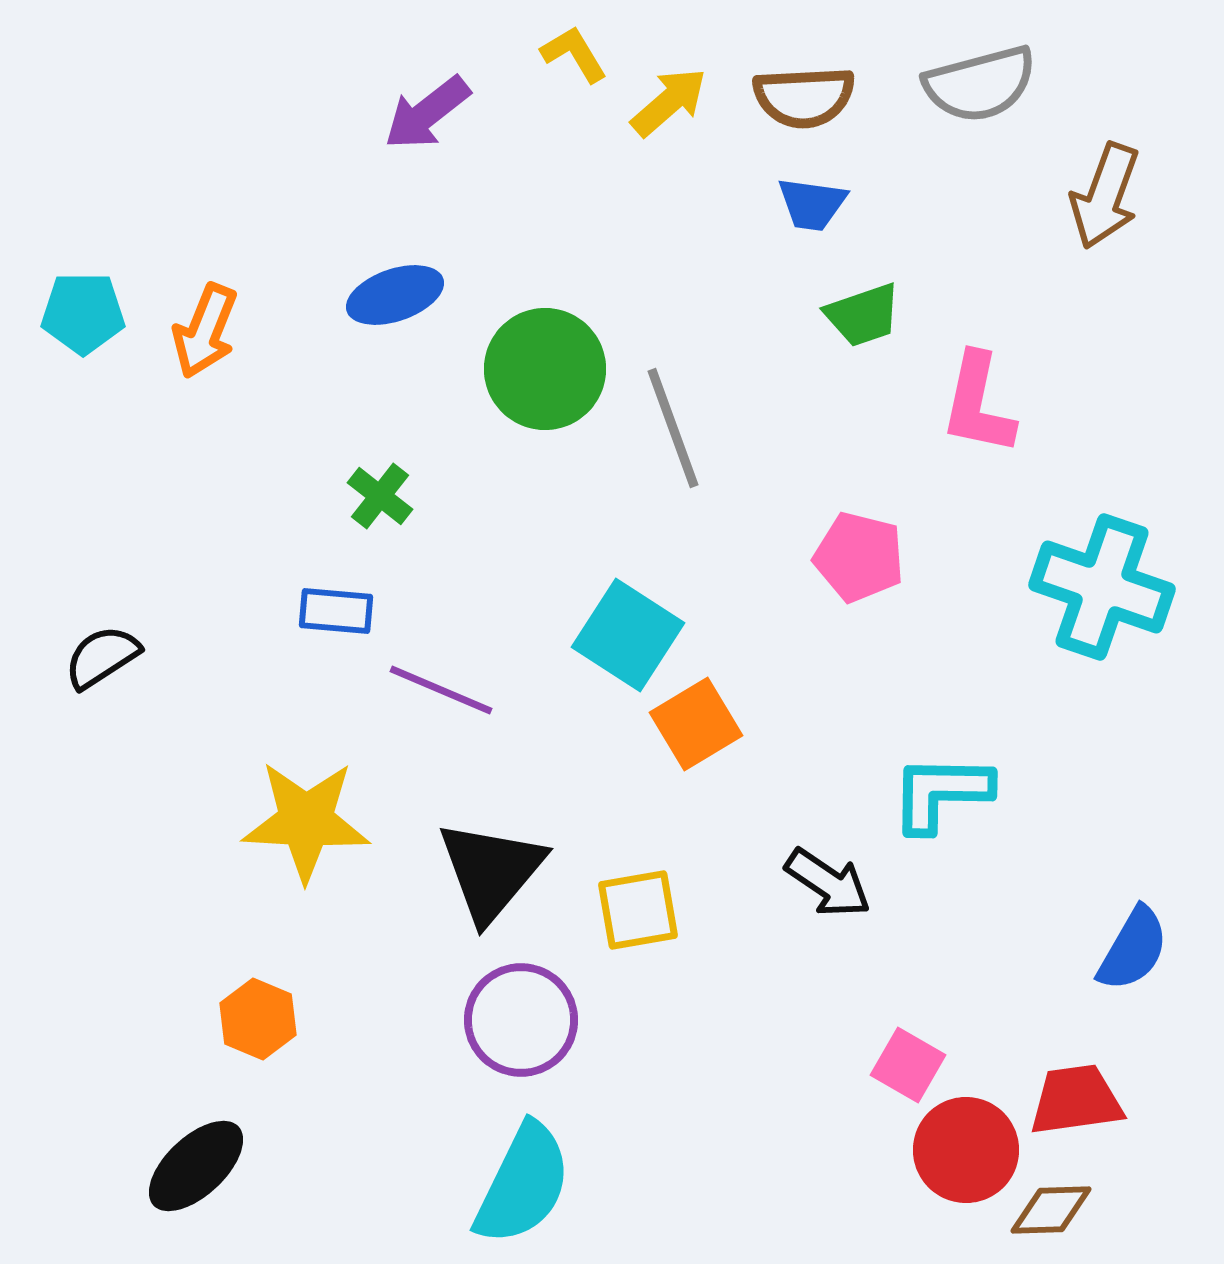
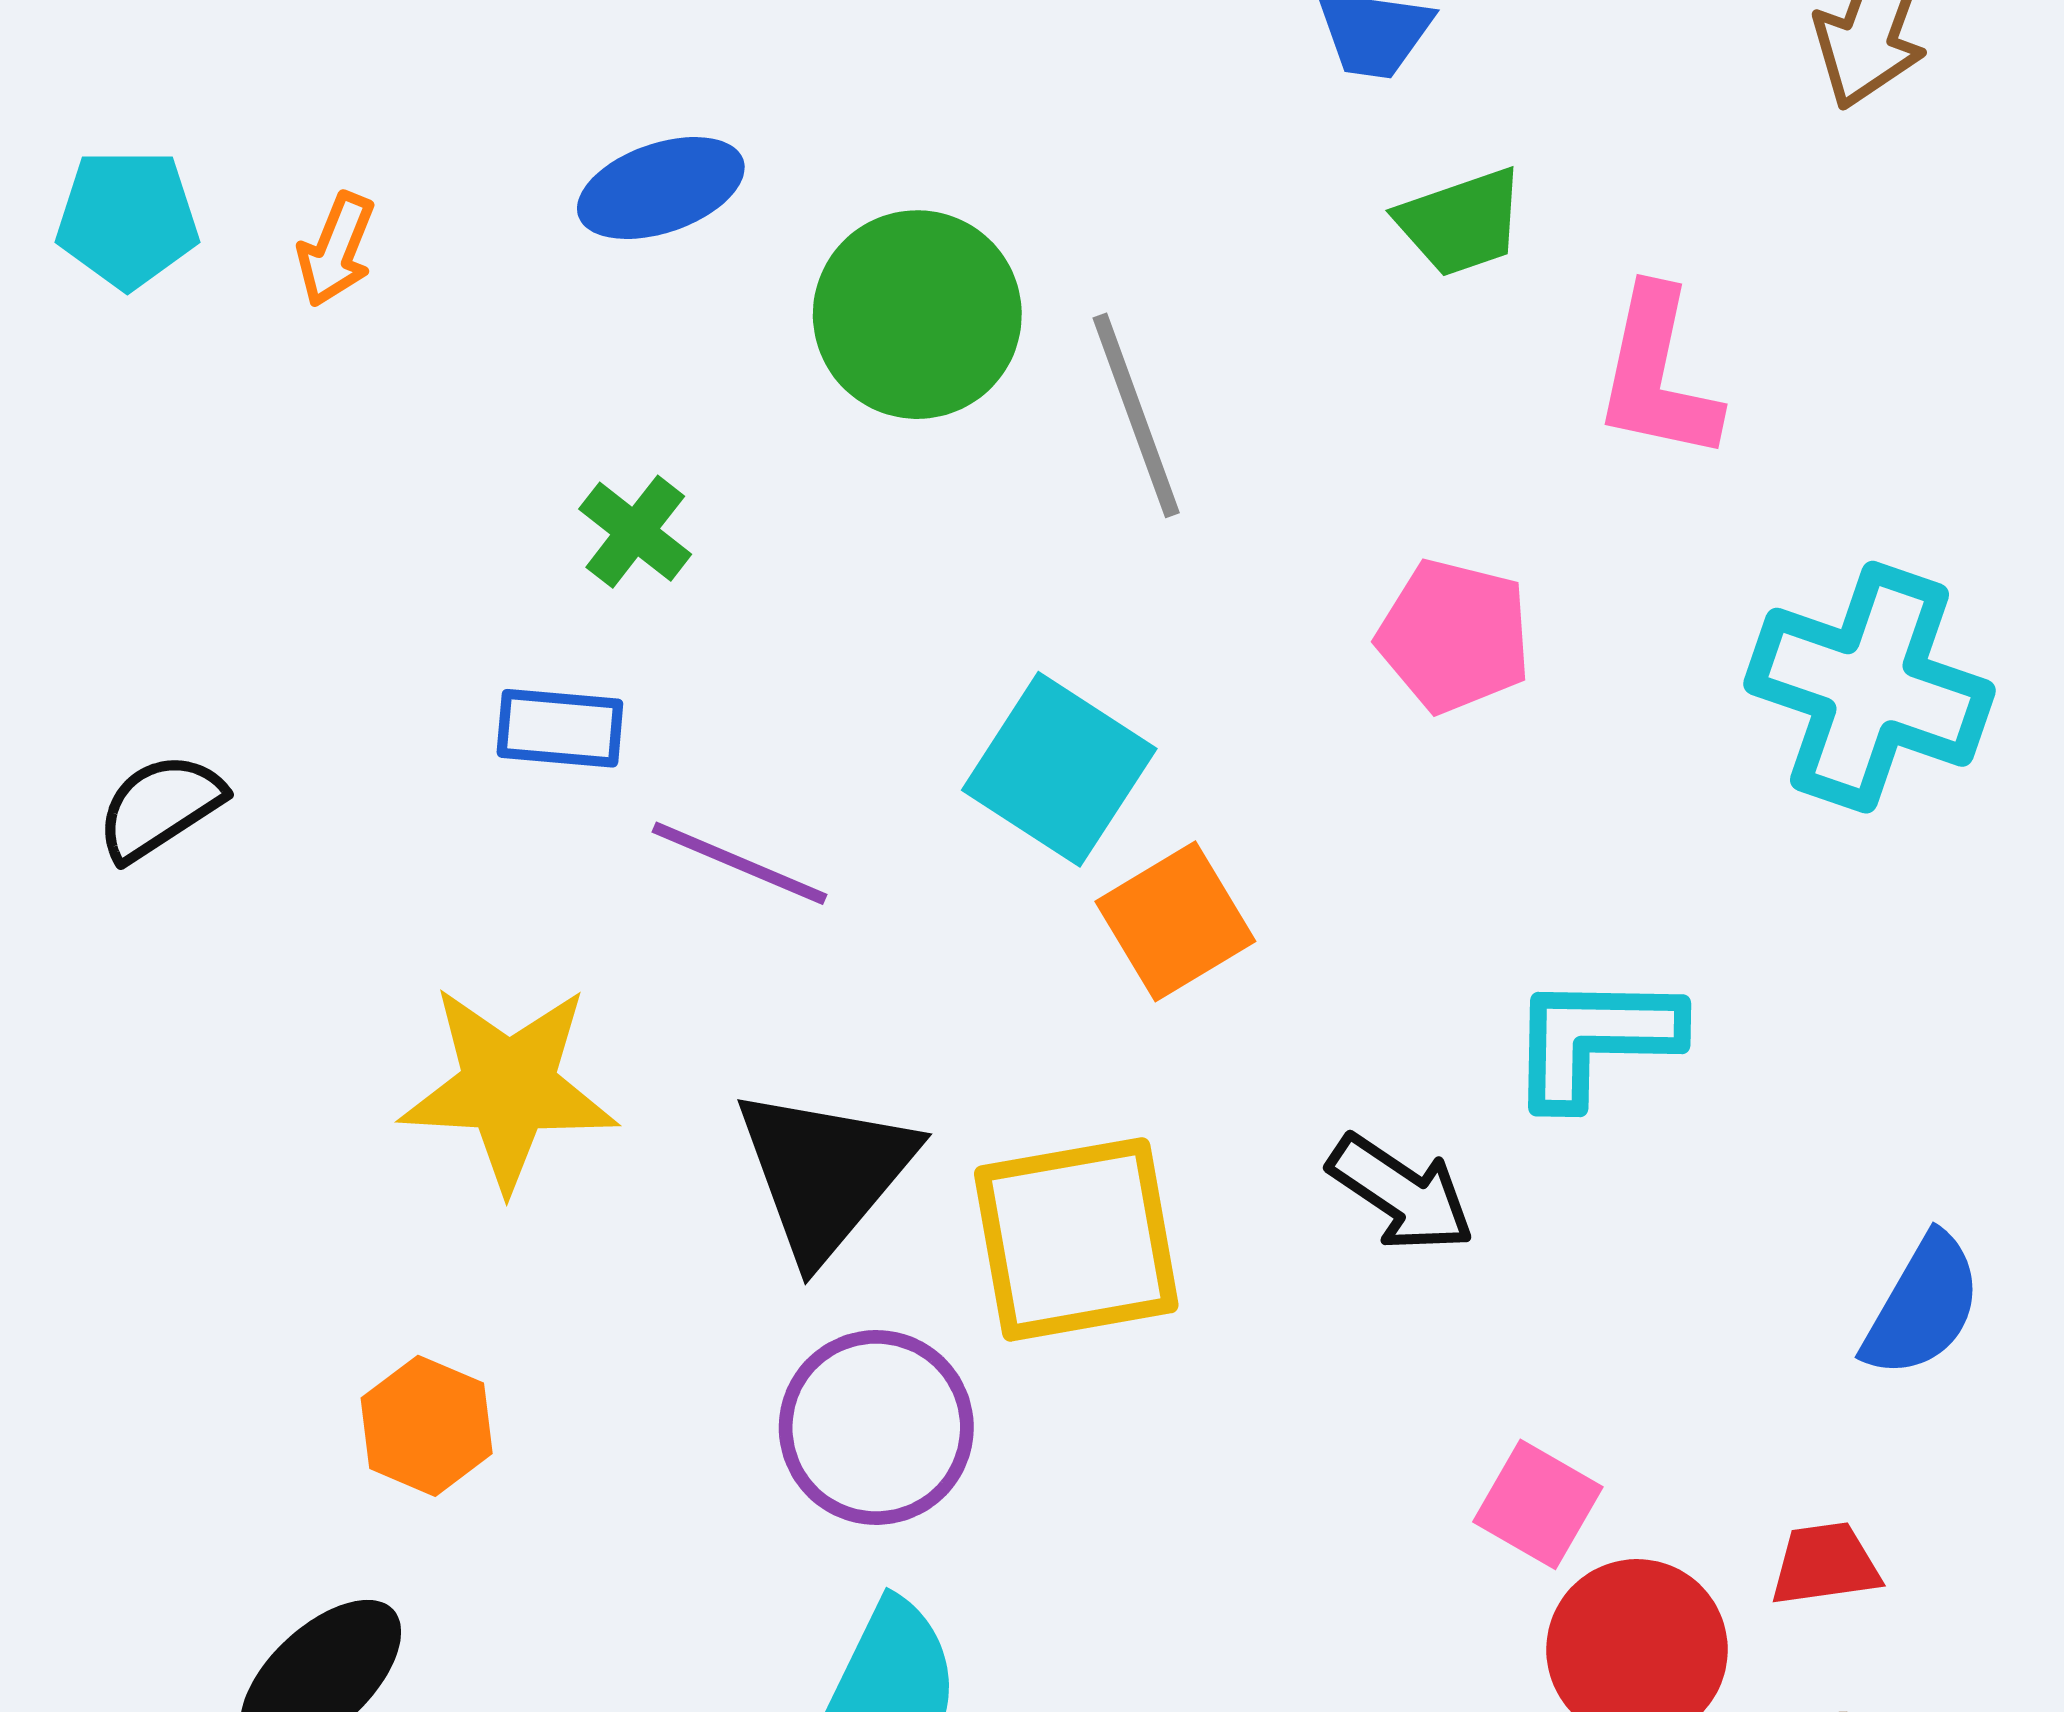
orange arrow: (205, 331) -> (336, 250), size x0.7
yellow square: (638, 910) -> (1076, 1239), size x1.5
red trapezoid: (1076, 1100) -> (1825, 1564), size x0.7

